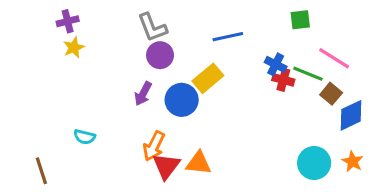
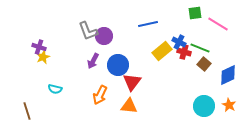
purple cross: (68, 21) -> (39, 47), moved, turned 32
gray L-shape: (152, 27) -> (88, 31), moved
yellow star: (74, 47) -> (43, 57), moved
pink line: (334, 58) -> (218, 24), moved
yellow rectangle: (208, 78) -> (162, 51), moved
brown square: (331, 94) -> (204, 64), moved
red triangle: (166, 166) -> (132, 82), moved

